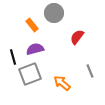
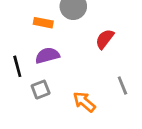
orange rectangle: (32, 25) -> (43, 23), turned -40
gray square: (30, 74) -> (41, 90), size x0.6

